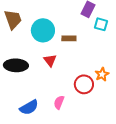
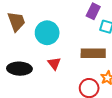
brown rectangle: (69, 38) -> (93, 53), moved, size x1.6

